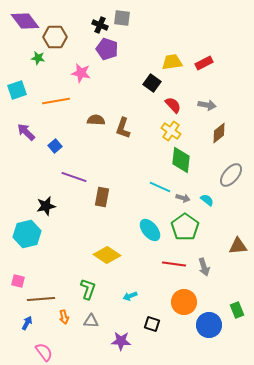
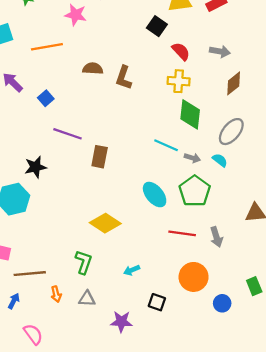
yellow cross: (171, 131) -> (179, 81), turned -30
gray ellipse: (231, 175) -> (231, 132), moved
blue circle: (209, 325) -> (222, 303), size x0.6

